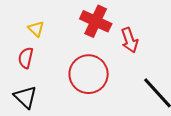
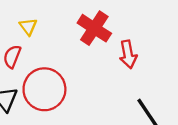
red circle: (89, 74) -> (44, 89), moved

